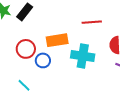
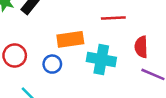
red circle: (26, 49) -> (15, 56), moved

